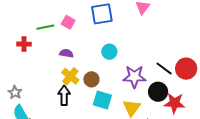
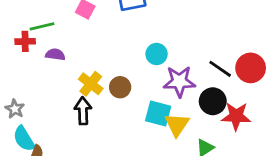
green line: (45, 27) -> (42, 26), moved
cyan circle: (109, 52) -> (157, 54), moved
purple semicircle: (66, 53) -> (55, 55), moved
cyan square: (102, 100) -> (158, 114), moved

